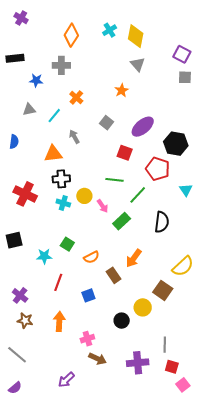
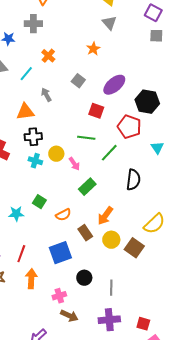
green rectangle: (122, 221) -> (87, 187), moved
red line: (58, 282) -> (21, 254), moved
blue square: (88, 295) -> (60, 253), size x1.6
yellow circle: (143, 307) -> (111, 240), moved
black circle: (122, 321) -> (84, 278), moved
gray line: (165, 345) -> (111, 288), moved

